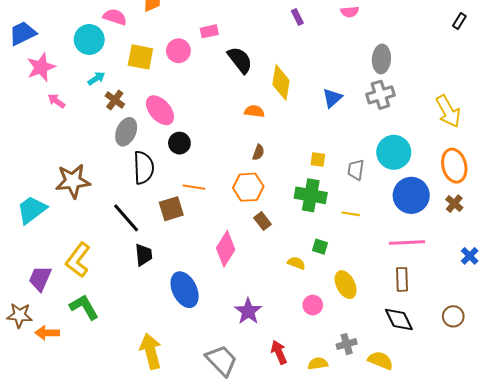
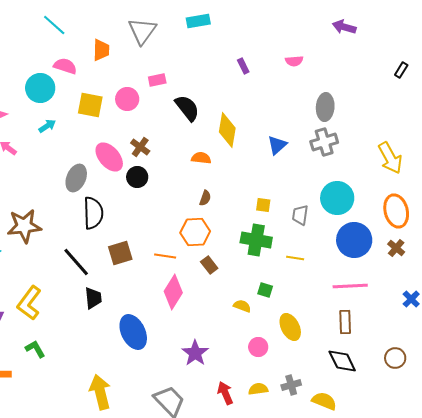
brown cross: (115, 100) -> (140, 147), moved
black circle: (179, 143) -> (137, 177), moved
orange line: (194, 187) -> (165, 256), moved
green L-shape: (84, 307) -> (35, 349), size x0.7
yellow semicircle: (318, 364) -> (258, 389), moved

